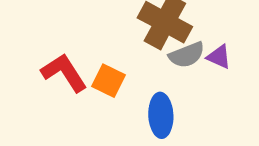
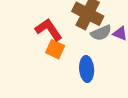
red L-shape: (64, 73) -> (49, 30), moved

